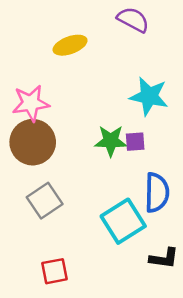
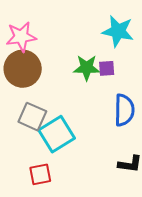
gray square: (45, 201) -> (32, 117), turned -32
cyan square: (123, 221) -> (57, 134), moved

